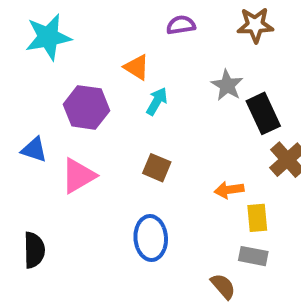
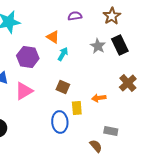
brown star: (255, 25) -> (112, 16), turned -30
black rectangle: (263, 113) -> (120, 45), moved
yellow rectangle: (257, 218) -> (77, 108), moved

